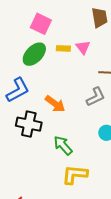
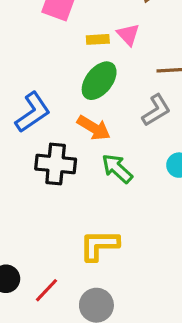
green ellipse: (34, 54) -> (99, 81), moved
green arrow: (63, 145) -> (117, 169), moved
yellow L-shape: (75, 175) -> (99, 245), moved

